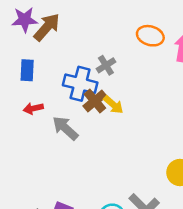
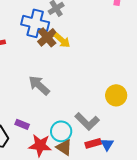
gray arrow: (65, 128) -> (39, 85), moved

